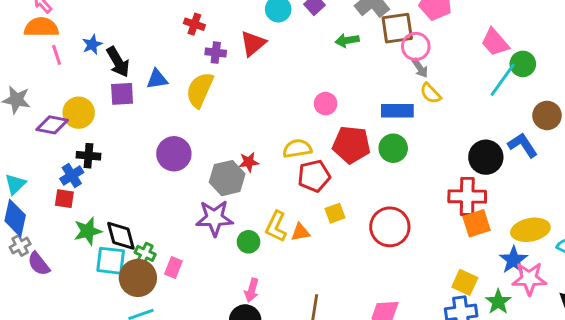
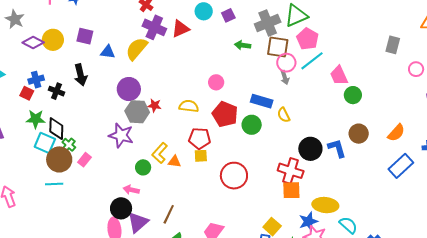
purple cross: (216, 53) -> (154, 27), size x1.6
black arrow: (118, 62) -> (80, 75), moved
blue triangle: (157, 79) -> (108, 52), moved
cyan line: (503, 80) -> (312, 61), moved
yellow semicircle: (431, 93) -> (284, 115), moved
purple circle: (174, 154) -> (129, 89), moved
black cross: (88, 156) -> (56, 91), moved
red pentagon: (314, 176) -> (200, 138), moved
green circle: (248, 242) -> (143, 167), moved
pink arrow: (252, 290) -> (131, 190), turned 70

